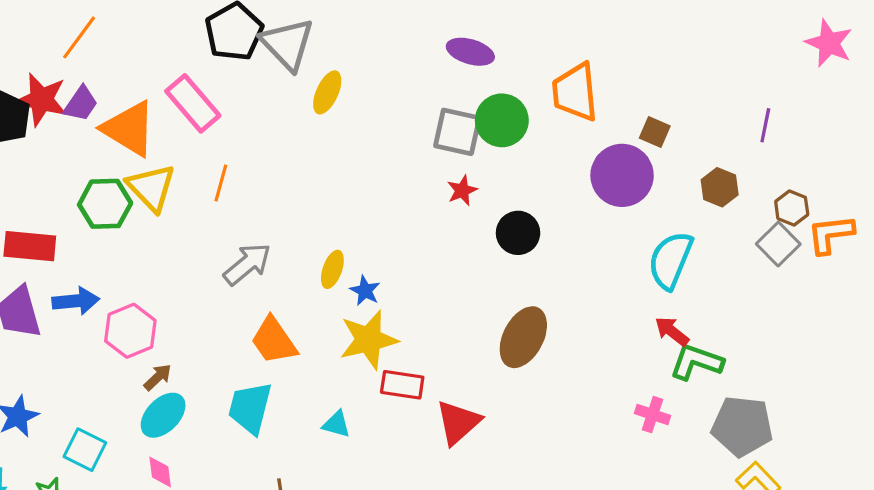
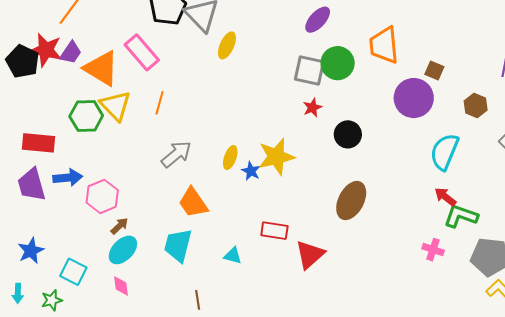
purple ellipse: (470, 52) -> (318, 20), turned -64
yellow star: (369, 340) -> (276, 157), moved

